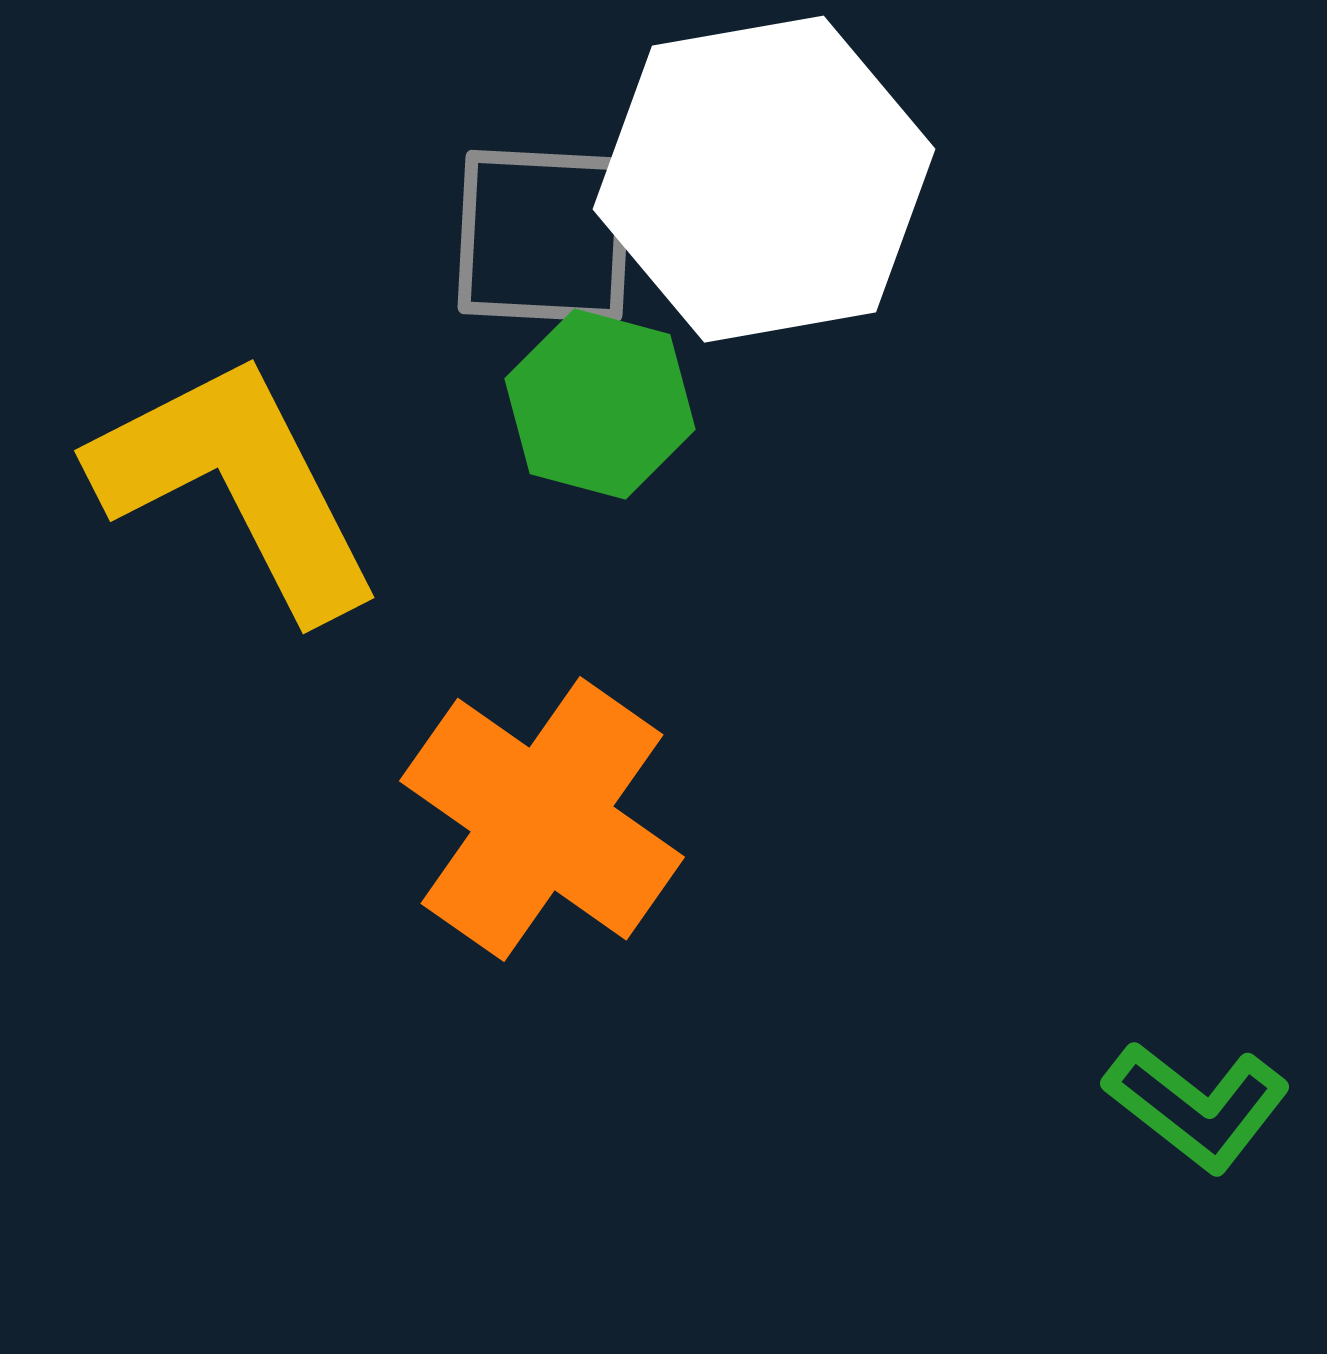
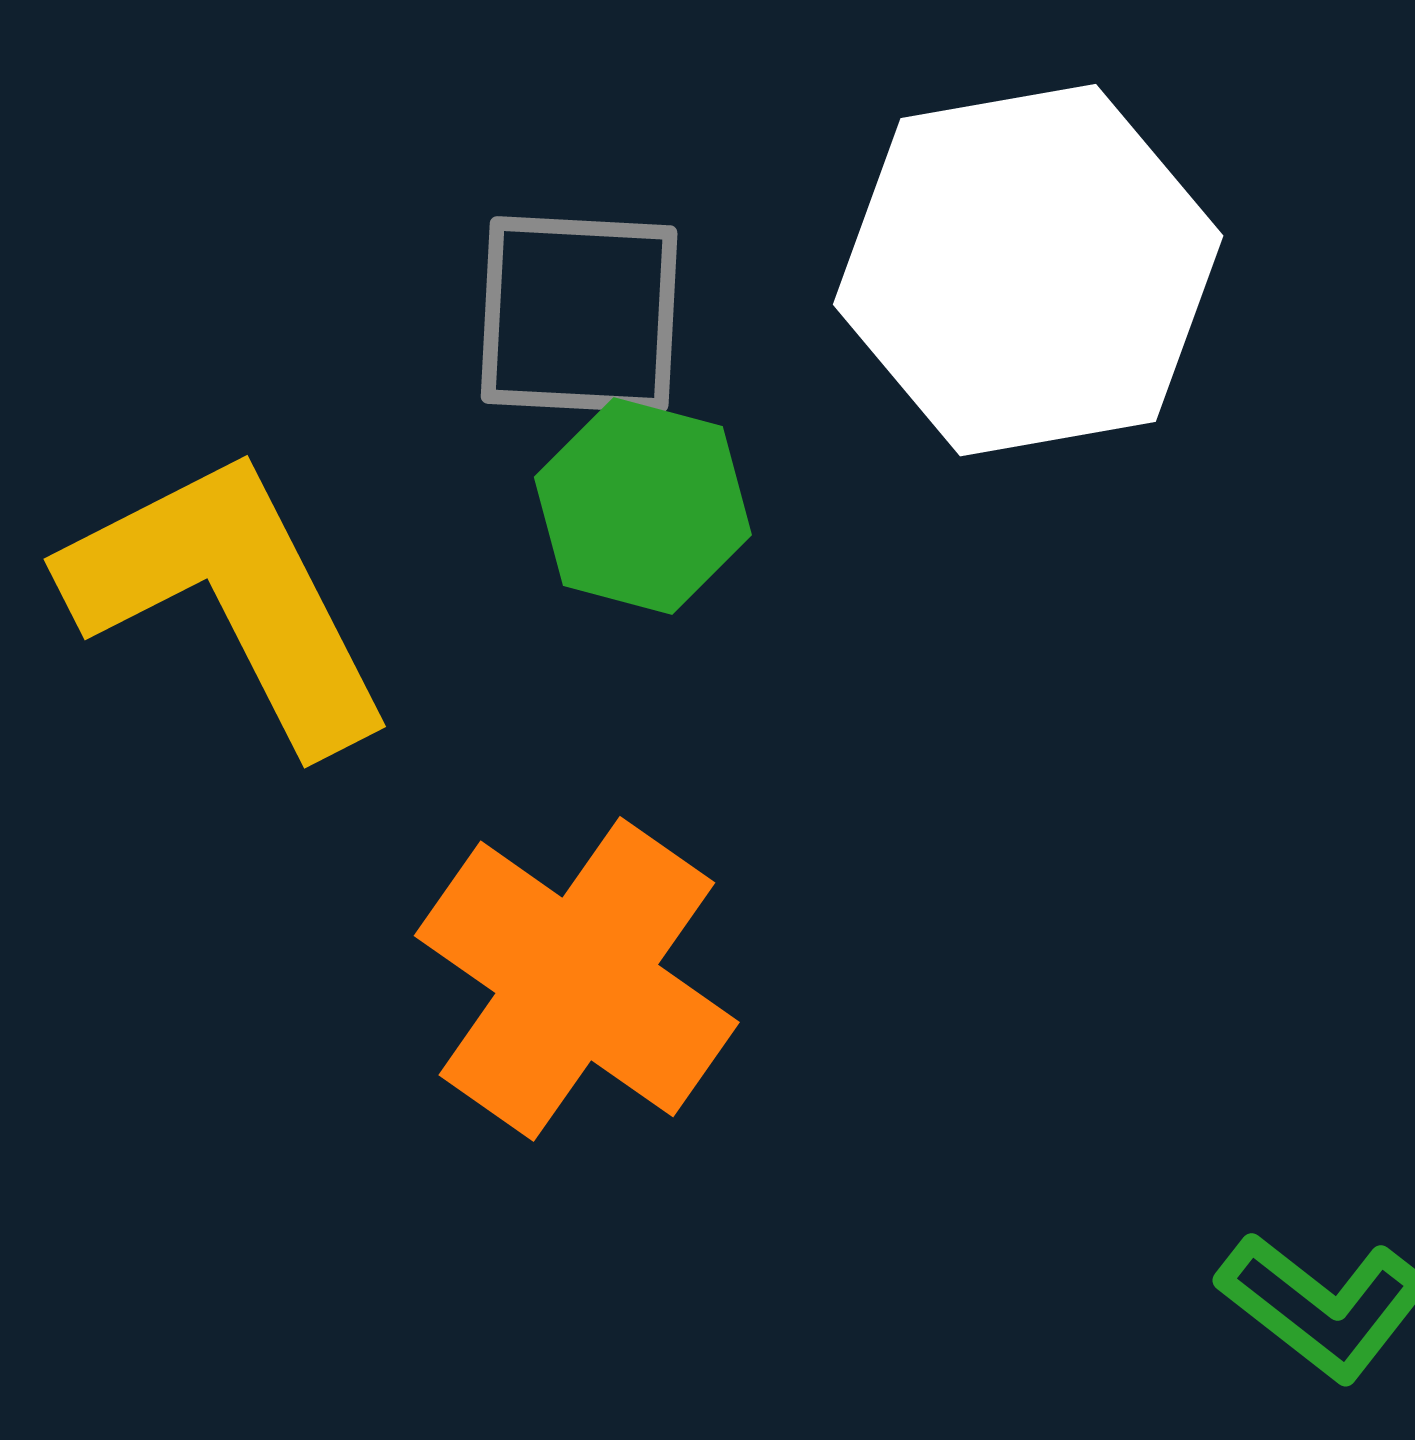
white hexagon: (764, 179) -> (1028, 270), moved

